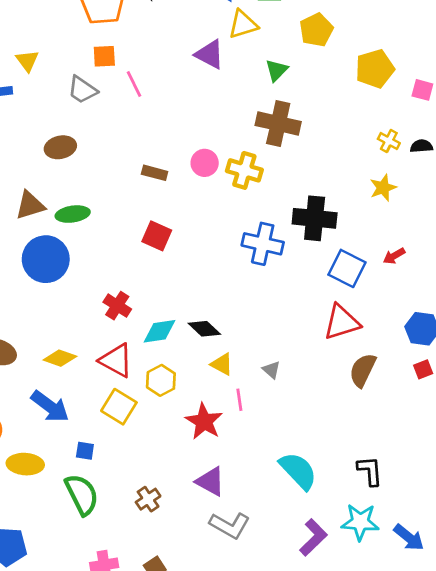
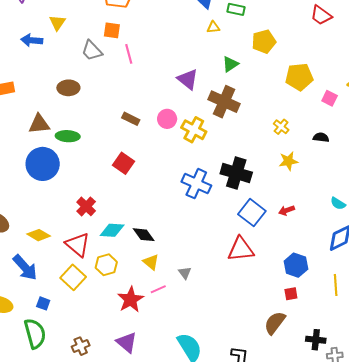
yellow triangle: (243, 24) -> (213, 27), size x0.6
purple triangle: (210, 54) -> (188, 79), moved
yellow cross: (389, 141) -> (281, 127), moved
brown semicircle: (363, 370) -> (275, 323), moved
pink line: (239, 400) -> (158, 289), turned 63

